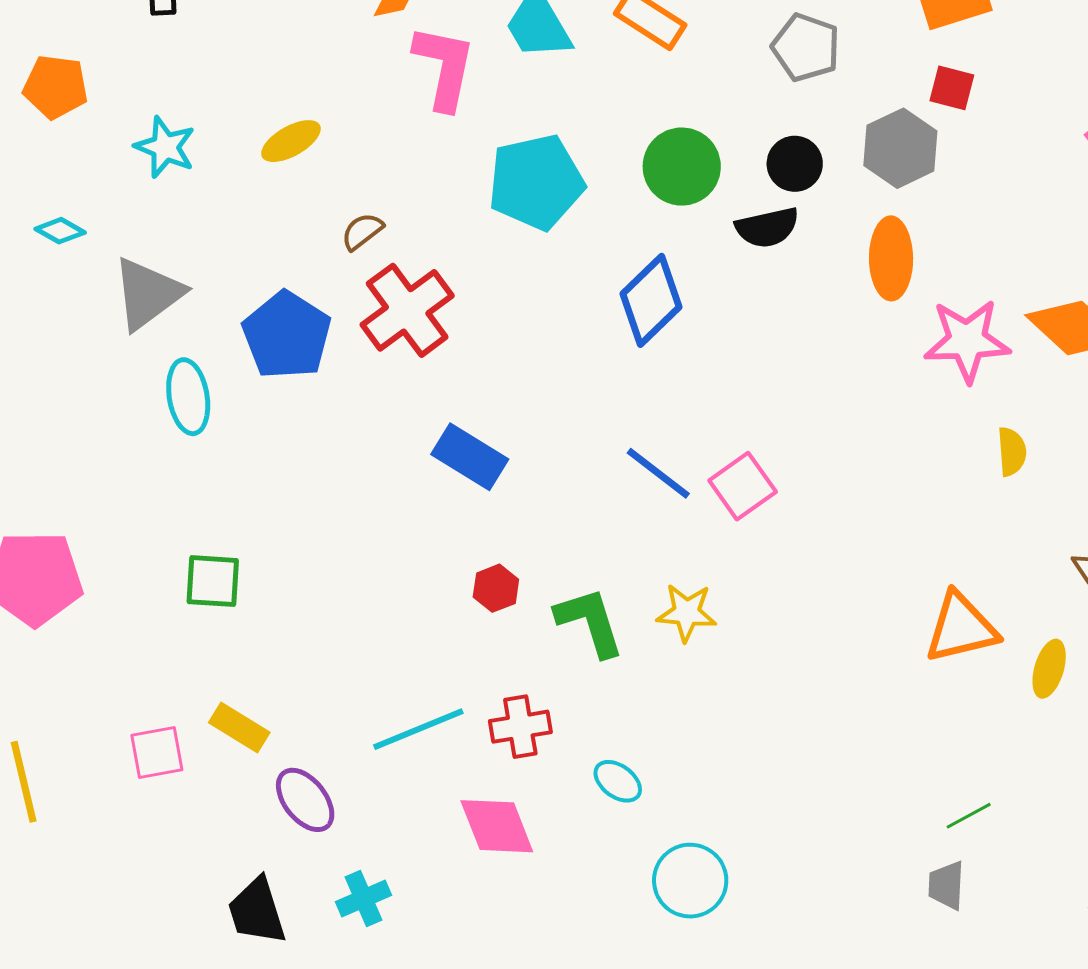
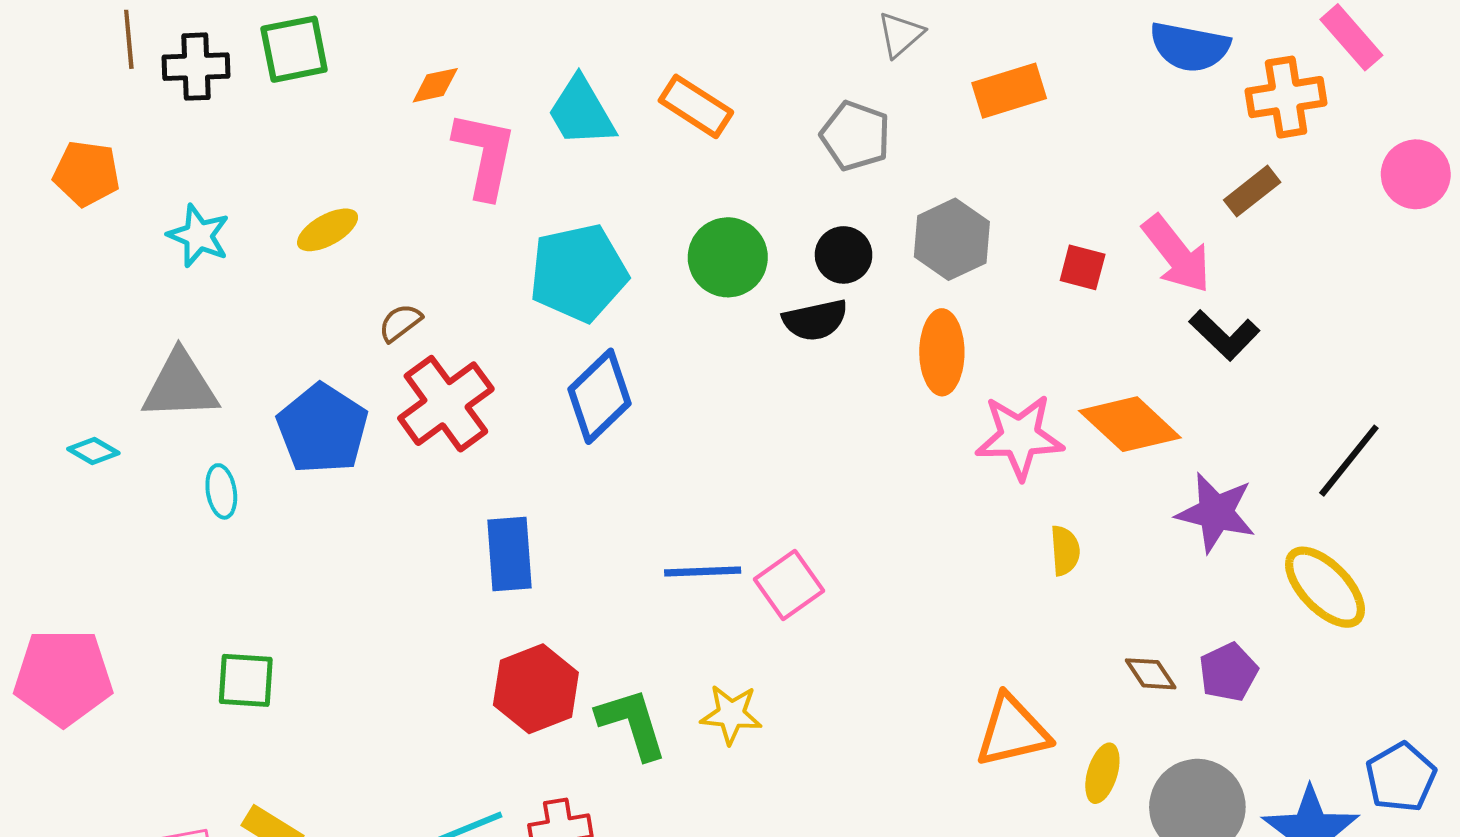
red square: (952, 88) -> (1083, 267), moved
cyan diamond: (60, 231) -> (93, 451), moved
gray triangle: (148, 294) -> (180, 386), turned 34
blue diamond: (651, 300) -> (600, 396), moved
cyan ellipse: (188, 397) -> (221, 491), size x0.7
blue rectangle: (470, 457) -> (510, 554), turned 54
blue line: (658, 473) -> (703, 571), turned -40
red hexagon: (496, 588) -> (536, 689), size x1.8

